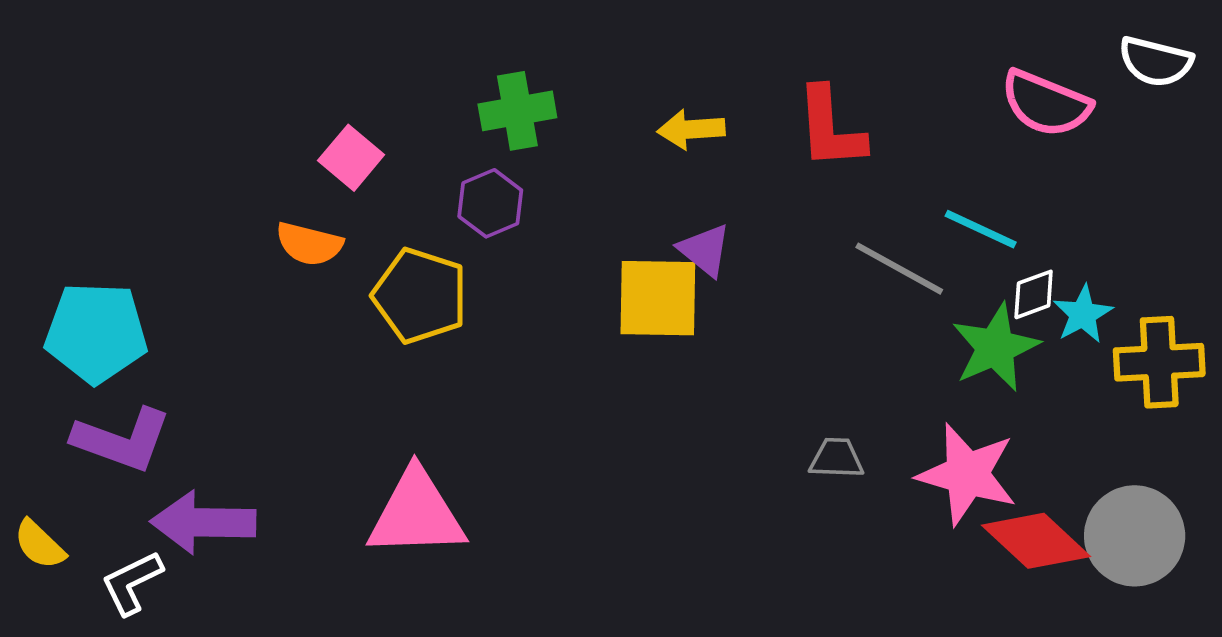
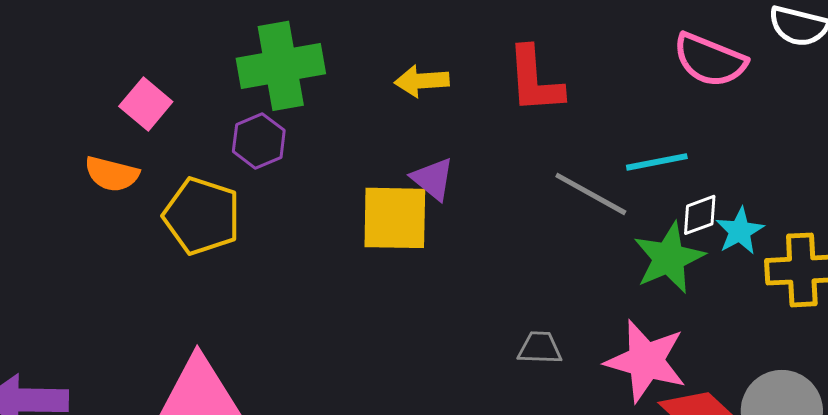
green cross: (517, 111) -> (281, 66), size x1.4
cyan line: (981, 229) -> (657, 162), turned -36

